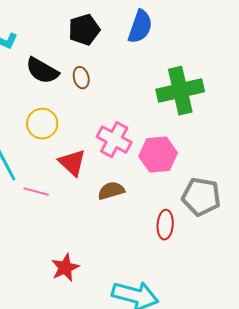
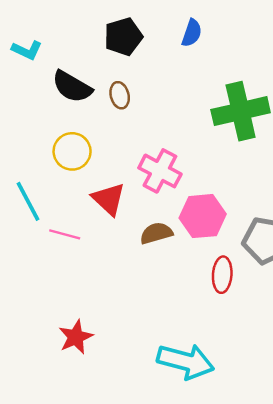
blue semicircle: (140, 27) -> (192, 33), size x0.7
pink hexagon: (158, 155) -> (203, 216), moved
red star: (65, 268) -> (76, 337), moved

